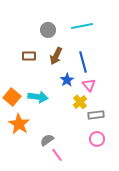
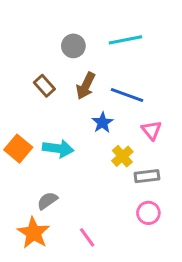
brown rectangle: (29, 56) -> (44, 86), turned 48
blue line: (83, 62) -> (127, 95), turned -55
pink triangle: (89, 85) -> (152, 130), moved
orange star: (19, 124) -> (34, 233), moved
gray semicircle: (47, 140) -> (47, 201), moved

